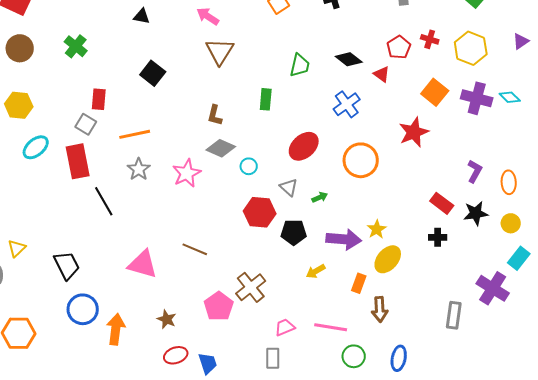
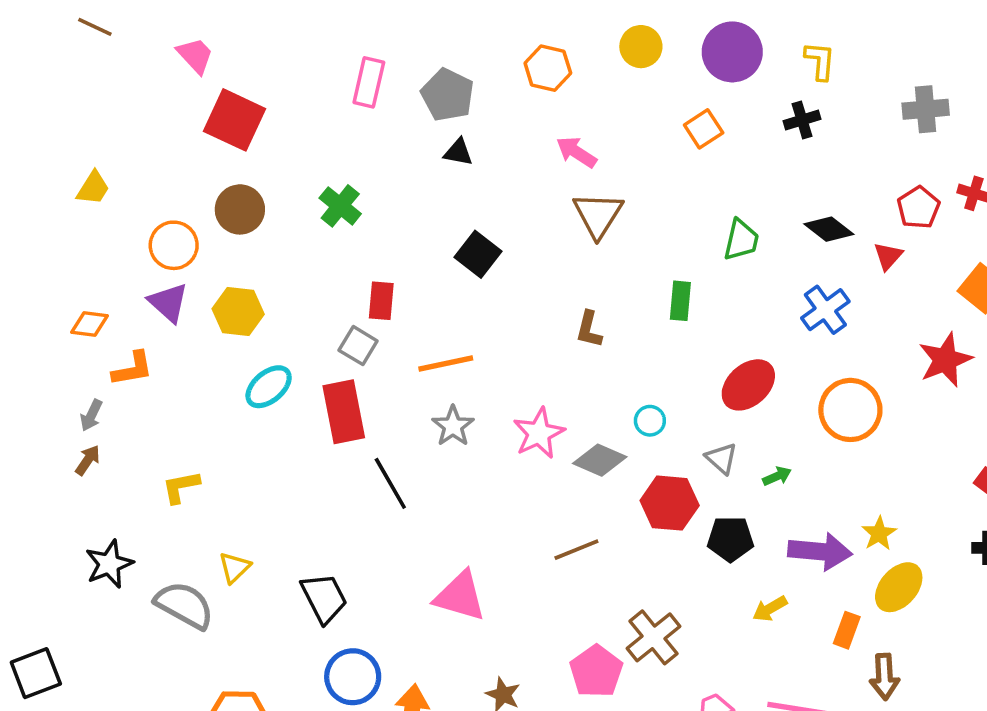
red triangle: (382, 74) -> (888, 256), turned 36
gray diamond: (221, 148) -> (600, 460), moved
brown line: (195, 249) -> (576, 550), moved, turned -45

